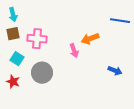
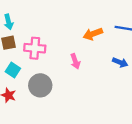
orange arrow: (90, 39) -> (93, 34), moved
blue arrow: (115, 71) -> (120, 62), moved

